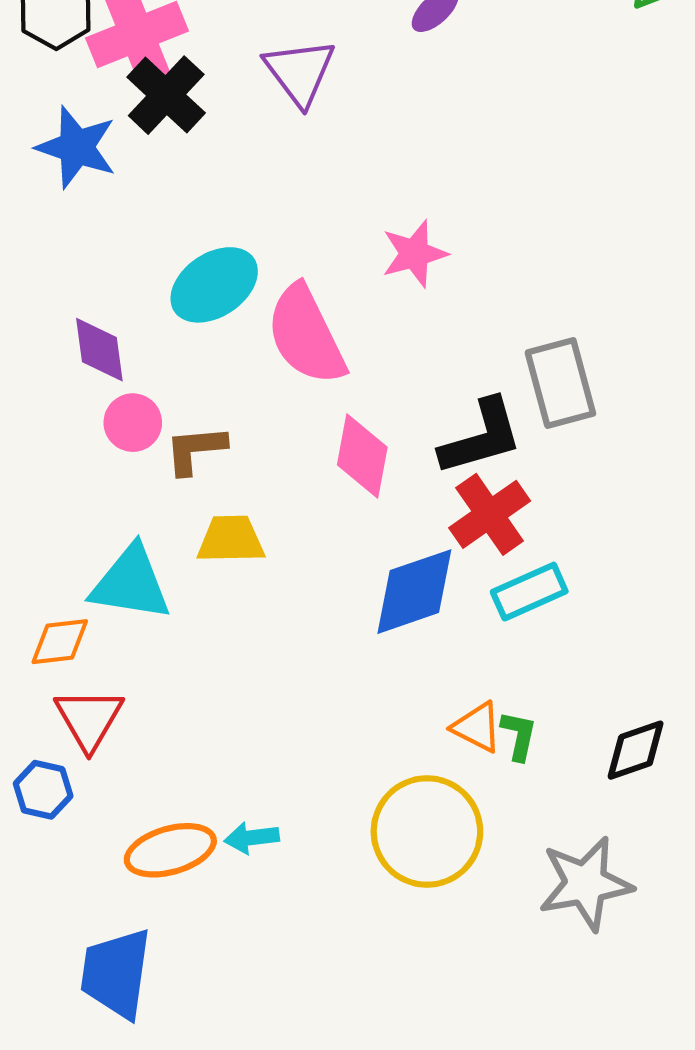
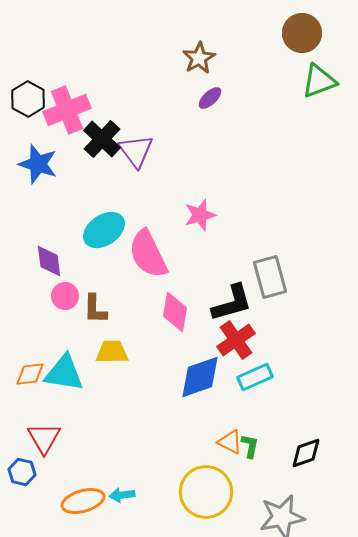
purple triangle: (300, 72) -> (136, 151), moved
black cross: (166, 95) -> (102, 139), moved
brown L-shape: (195, 450) -> (95, 309), turned -84
orange diamond: (60, 642) -> (30, 374), moved

